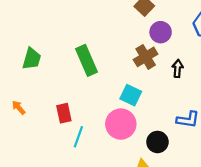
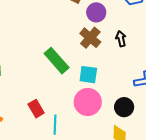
green rectangle: (87, 60) -> (57, 61), moved

